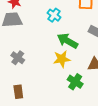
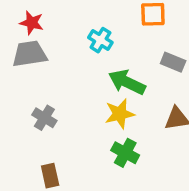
green cross: (75, 82) -> (125, 153), moved

